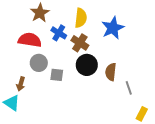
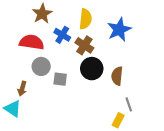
gray line: (129, 88) -> (129, 104), moved
yellow rectangle: (142, 114) -> (118, 120), moved

